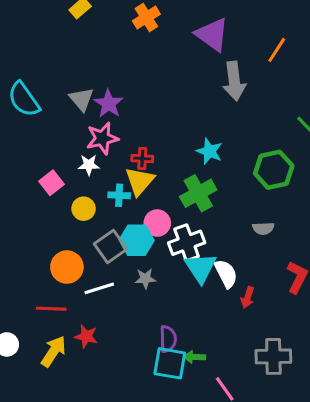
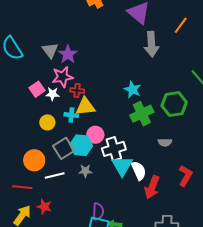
red cross: (142, 158) -> (77, 90), moved
yellow triangle: (140, 181) -> (85, 106), turned 40
pink square: (51, 183) -> (37, 89), moved
green cross: (198, 193) -> (142, 114), moved
red arrow: (248, 297) -> (152, 187), size x1.6

